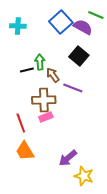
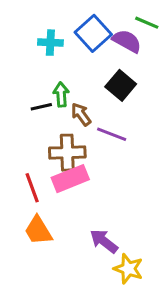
cyan cross: (18, 26) -> (50, 43), moved
pink rectangle: (46, 117) -> (70, 179), size x1.6
purple arrow: (68, 158) -> (104, 241), turned 78

